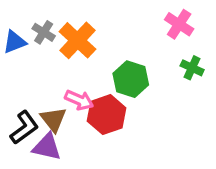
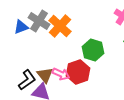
gray cross: (44, 32) -> (39, 21), size x1.5
pink arrow: (79, 100) -> (61, 74), moved

